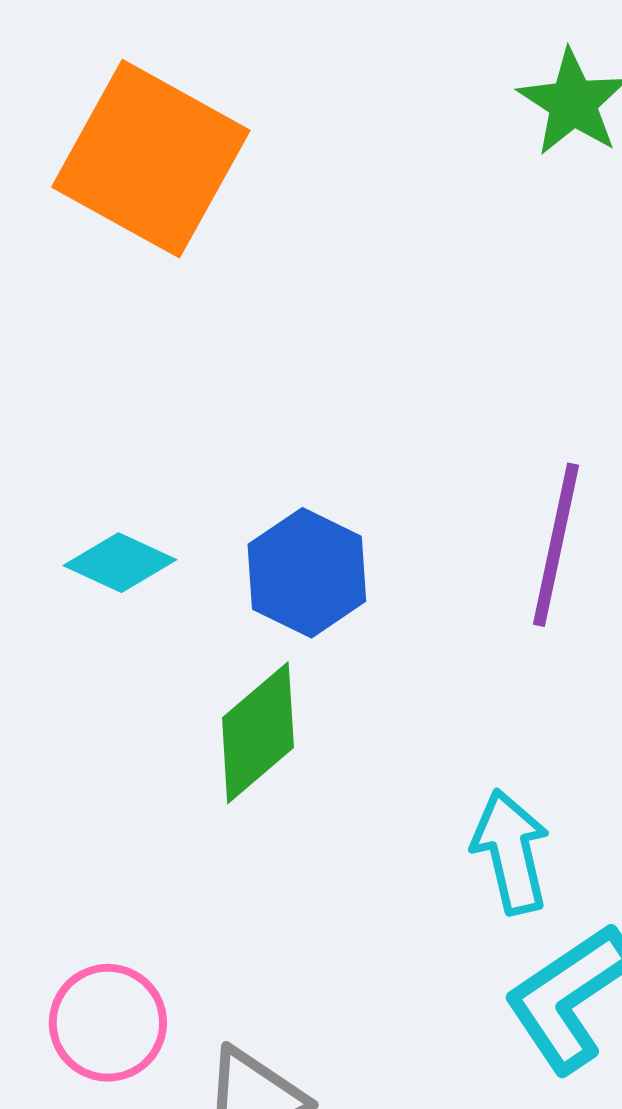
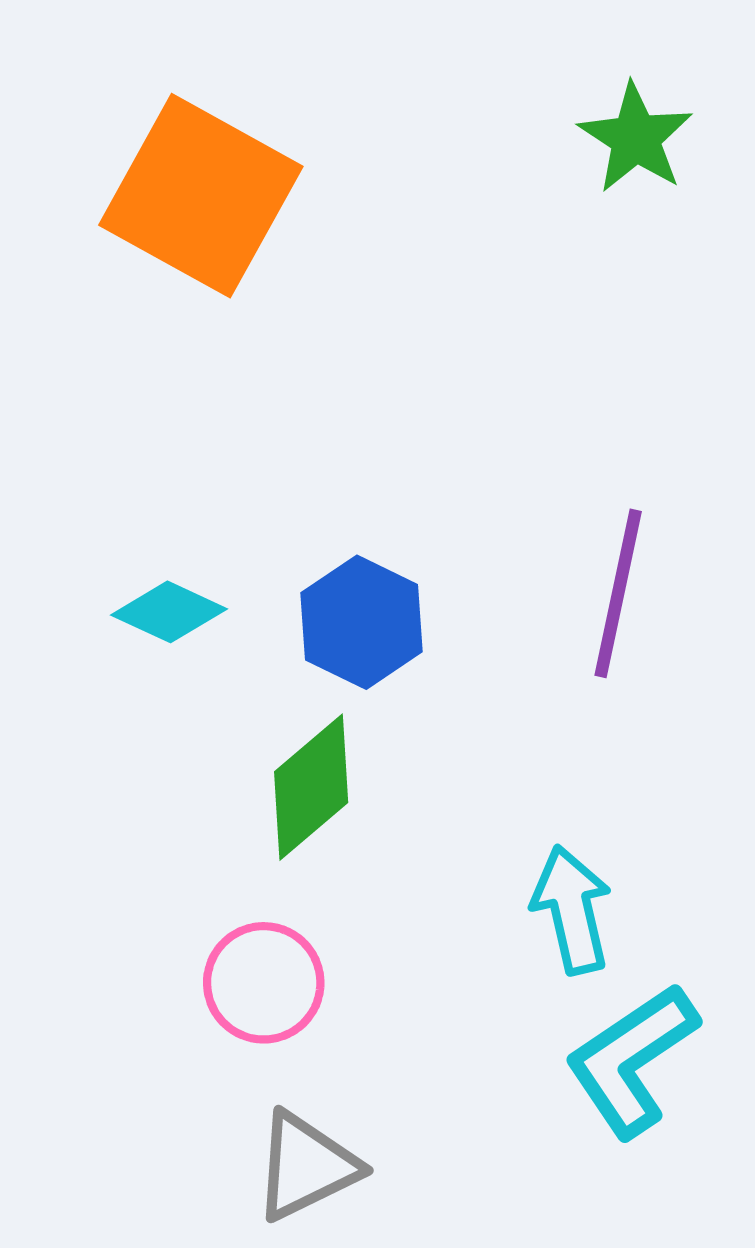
pink circle: (108, 1023) -> (264, 983), moved

